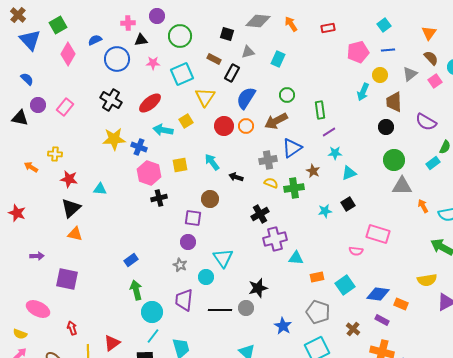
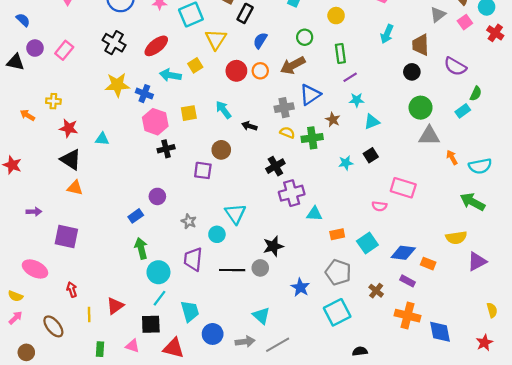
yellow circle: (380, 75) -> (336, 16), moved
blue semicircle: (246, 98) -> (260, 40), size x0.7
black triangle: (71, 208) -> (71, 160), turned -45
purple circle: (188, 242) -> (157, 196), moved

